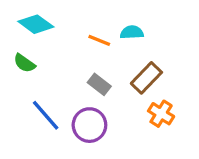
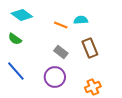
brown rectangle: (146, 78) -> (90, 48), turned -66
orange cross: (161, 114) -> (93, 87), moved, turned 35
blue line: (46, 115) -> (16, 71), moved

